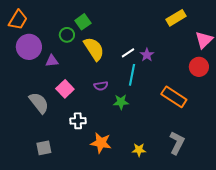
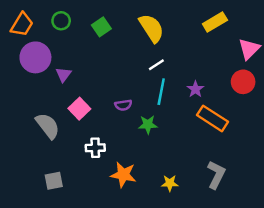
green circle: (67, 35) -> (61, 21), moved
yellow semicircle: (94, 49) -> (151, 28), moved
purple star: (147, 55) -> (195, 89), moved
purple triangle: (52, 61) -> (64, 75), turned -48

